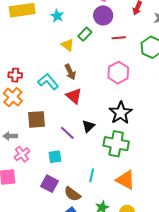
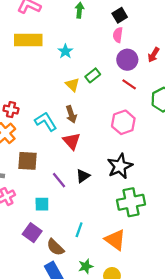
purple circle: (103, 15) -> (127, 60), moved
red line: (119, 38) -> (129, 84), turned 32
green cross: (116, 144) -> (131, 202), moved, turned -30

